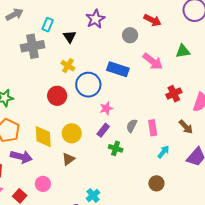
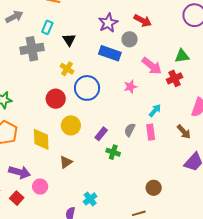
purple star: (95, 19) -> (108, 23), moved
red arrow: (153, 20) -> (143, 21), moved
blue rectangle: (118, 69) -> (110, 53), moved
red cross: (174, 94) -> (175, 78), moved
pink star: (106, 108) -> (130, 87), moved
yellow circle: (72, 133) -> (71, 125), moved
cyan arrow: (163, 152) -> (155, 110), moved
purple arrow: (21, 157) -> (20, 172), moved

